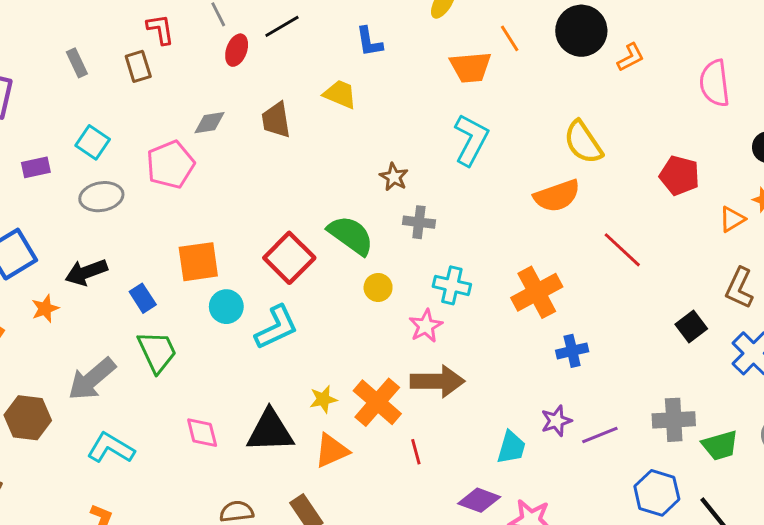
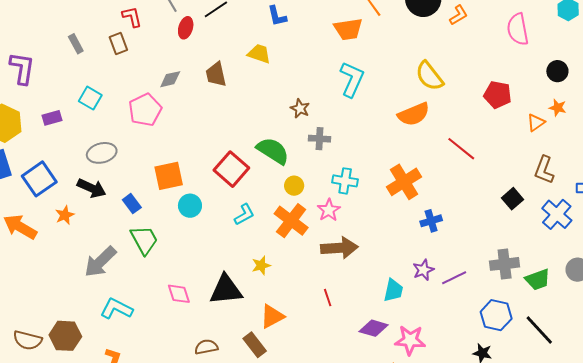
gray ellipse: (101, 197) -> (102, 153), moved
black arrow: (86, 272) -> (92, 188), turned -132
cyan L-shape: (276, 327) -> (244, 215), moved, size x0.7
orange cross: (377, 402) -> (291, 221), moved
brown hexagon: (28, 418) -> (65, 336), moved
orange triangle: (332, 451) -> (272, 316), moved

